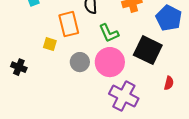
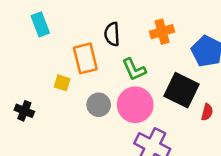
red semicircle: (169, 83) -> (207, 112), moved

